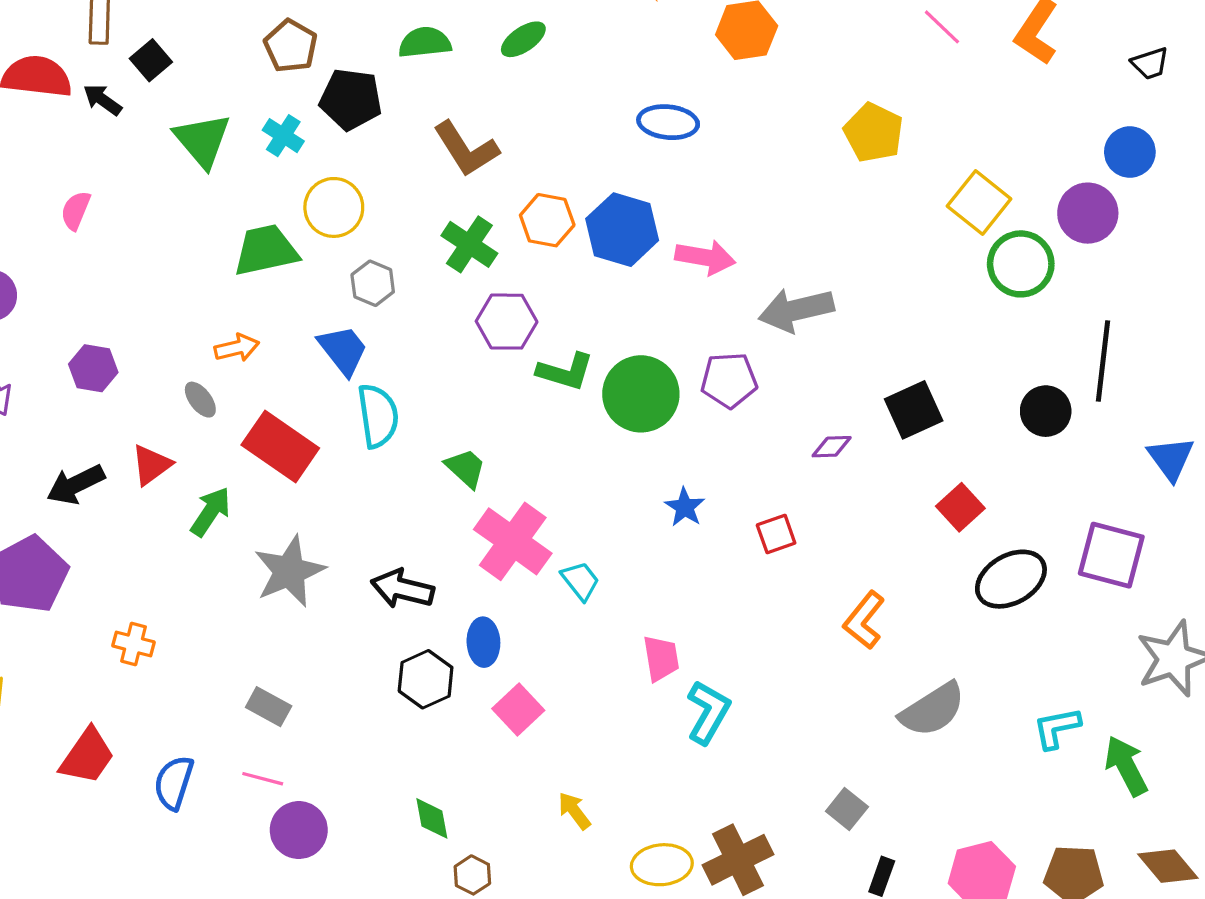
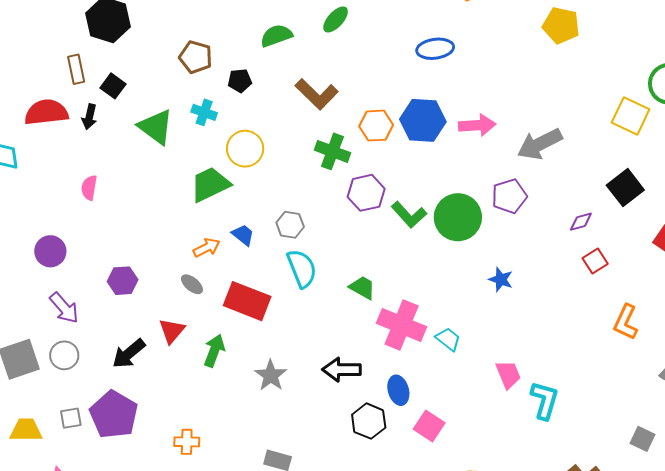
black pentagon: (351, 99) -> (240, 81), size x0.6
black arrow: (102, 100) -> (89, 117), turned -100
yellow square: (979, 202) -> (631, 116), moved
gray hexagon: (373, 283) -> (290, 225), moved
blue trapezoid: (343, 350) -> (243, 235), moved, size x0.7
green L-shape: (565, 372) -> (409, 215), turned 45
red square: (776, 534) -> (595, 261), moved
gray star: (289, 571) -> (271, 375), size x0.7

